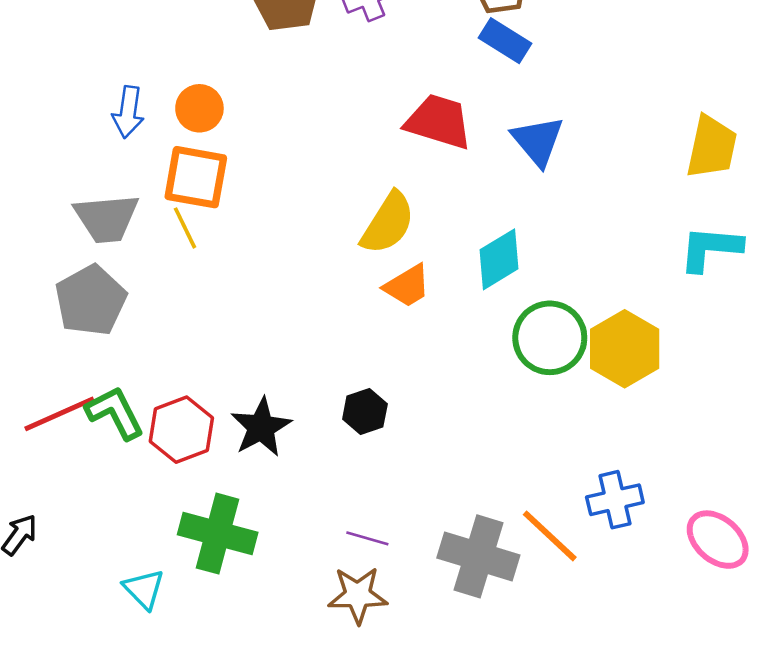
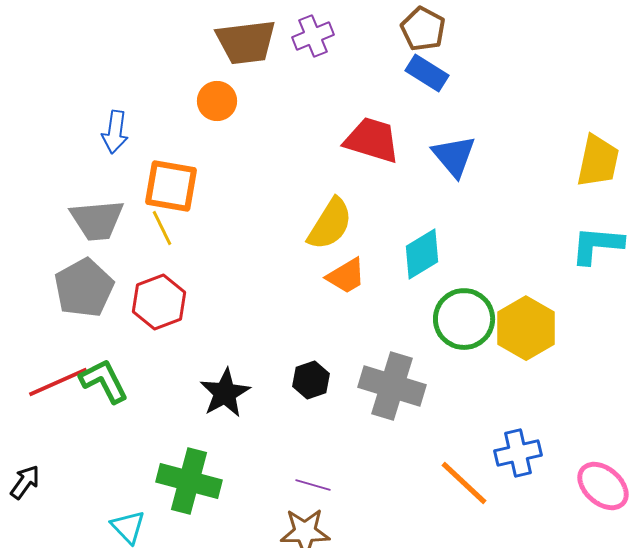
orange circle: (199, 108) -> (217, 101), moved
red hexagon: (181, 430) -> (159, 302), moved
gray cross: (478, 556) -> (392, 386), moved

